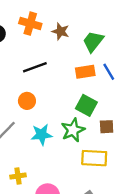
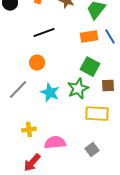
cyan star: (42, 135) -> (50, 93), turned 30

